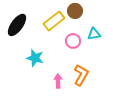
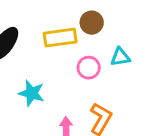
yellow rectangle: (54, 21) -> (60, 38), turned 30

